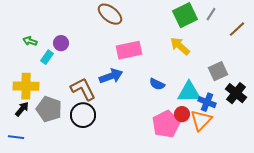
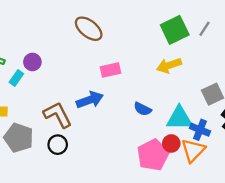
yellow arrow: (180, 46) -> (169, 65), turned -60
pink rectangle: (129, 50) -> (110, 70), size x0.7
black circle: (83, 115) -> (58, 145), size x0.7

